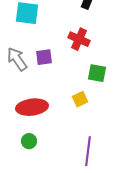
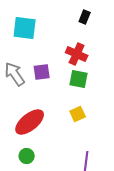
green square: (97, 73) -> (79, 79), moved
red ellipse: (32, 107) -> (30, 122), turned -32

